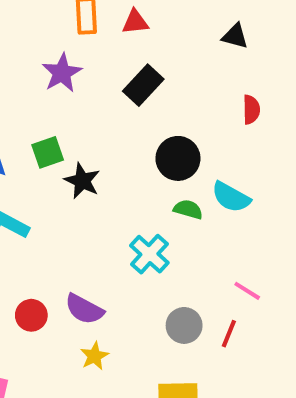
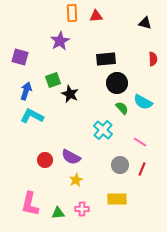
black rectangle: (143, 85) -> (106, 59), moved, turned 42
green semicircle: (188, 209) -> (122, 108), turned 32
pink line: (247, 291) -> (140, 142), moved

